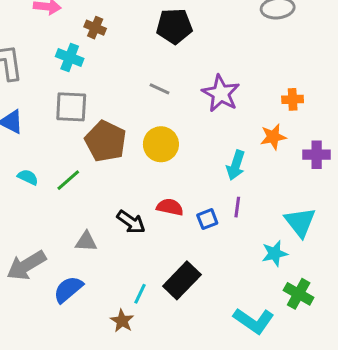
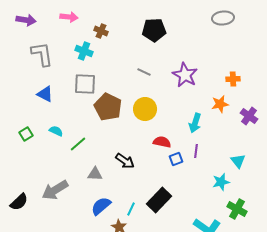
purple cross: (317, 155) -> (249, 116), turned 36
green line: (68, 180) -> (78, 144), moved
red semicircle: (170, 207) -> (162, 142), moved
cyan triangle: (300, 222) -> (238, 161), size x0.7
blue semicircle: (68, 289) -> (101, 206), moved

